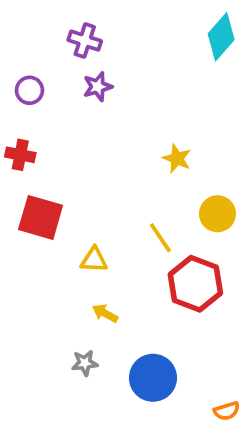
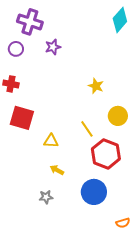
purple cross: (85, 41) -> (30, 22), moved, size x1.4
blue circle: (153, 378) -> (94, 192), moved

